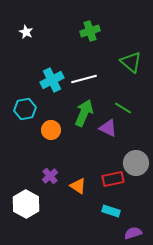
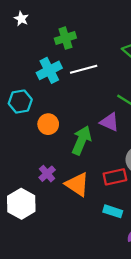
green cross: (90, 31) -> (65, 38), moved
green arrow: (84, 113) -> (82, 140), moved
orange triangle: (78, 186) -> (77, 184), size x1.4

